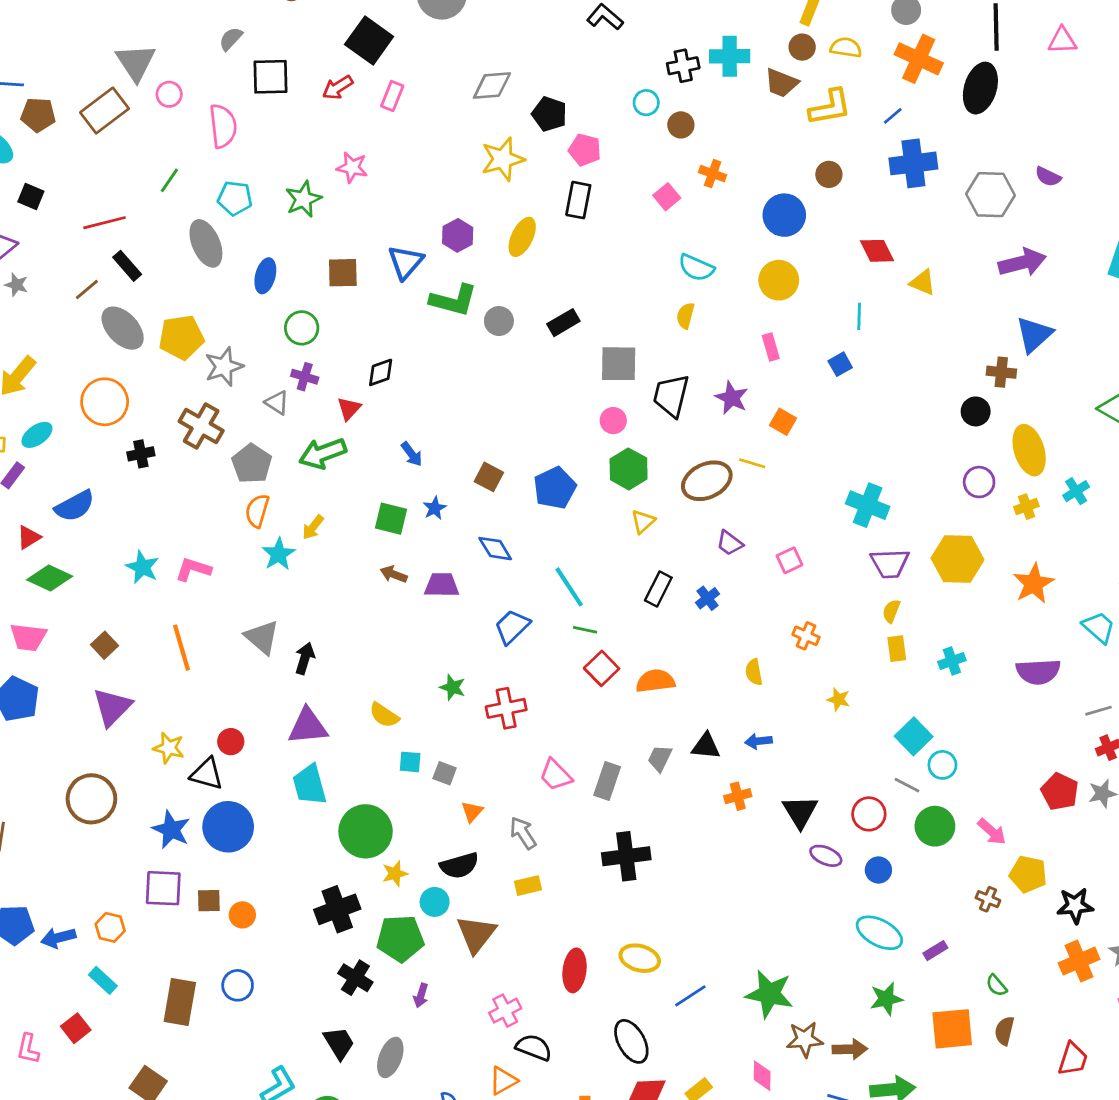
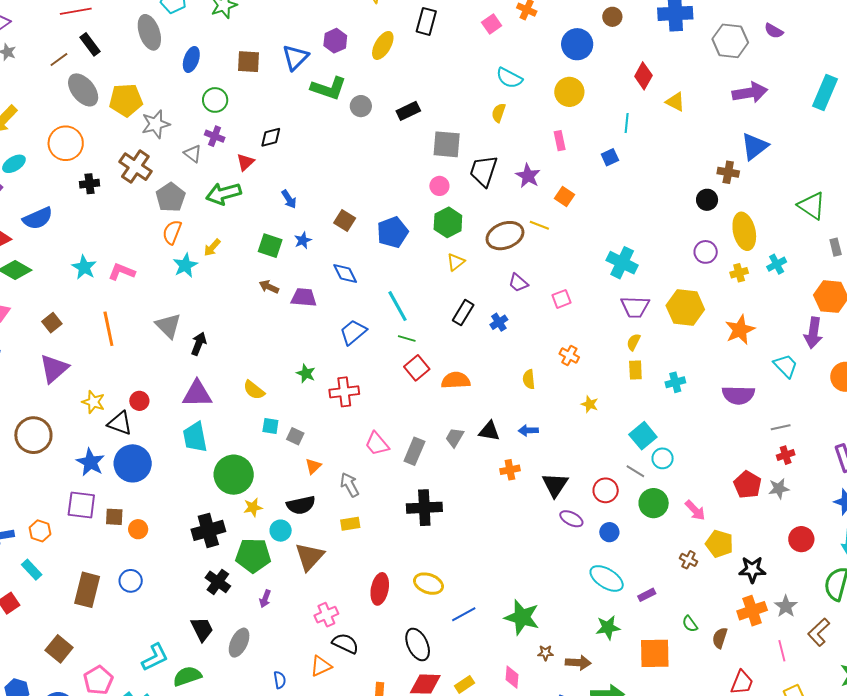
red diamond: (877, 251) -> (643, 76), turned 52
brown semicircle: (1004, 1031) -> (720, 638), moved
brown star: (805, 1039) -> (545, 653), size x0.6

